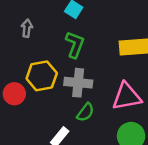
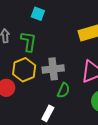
green L-shape: (75, 45) -> (28, 41), moved

